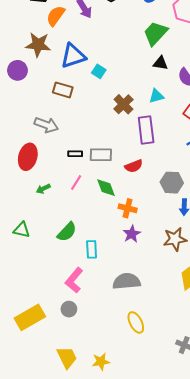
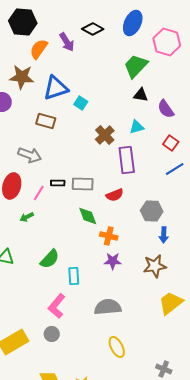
pink line: (76, 183) -> (39, 193), moved
purple star: (132, 234) -> (113, 261), turned 30

